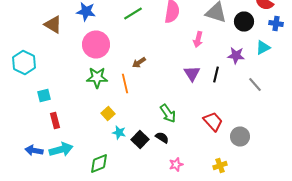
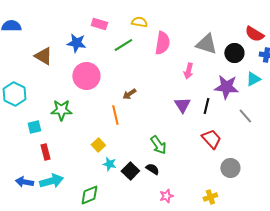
purple star: (236, 56) -> (226, 87), size x1.4
green star: (97, 78) -> (61, 110), moved
red trapezoid: (213, 122) -> (211, 139), moved

